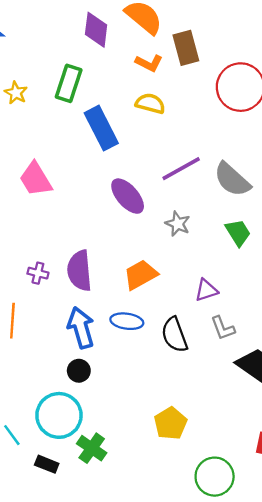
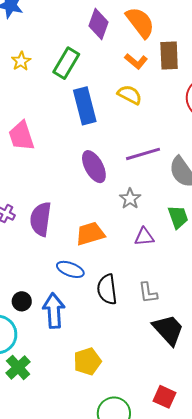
purple triangle: (206, 290) -> (144, 237), moved
blue arrow: (81, 328) -> (54, 311), moved

